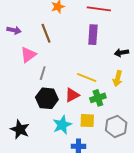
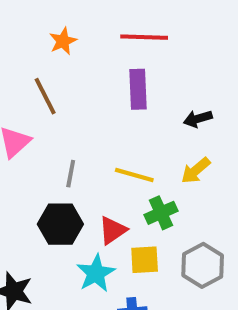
gray line: (43, 73) -> (71, 174), moved
yellow arrow: (118, 79) -> (196, 171), turned 42
red triangle: (72, 95) -> (113, 230), moved

